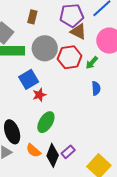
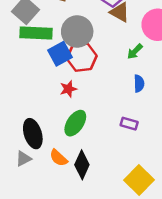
red hexagon: (70, 57) -> (82, 57), moved
blue square: (29, 79) -> (60, 54), moved
purple rectangle: (68, 152) -> (129, 124), moved, turned 56

